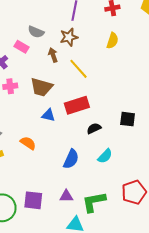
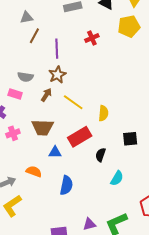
yellow semicircle: (112, 41) -> (103, 113), moved
brown arrow: (53, 55) -> (46, 95), turned 64
black semicircle: (94, 128) -> (101, 155), turned -32
orange semicircle: (28, 143) -> (34, 171), moved
blue semicircle: (71, 159) -> (66, 185), moved

